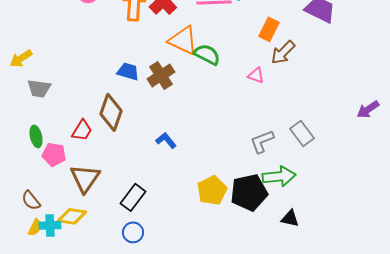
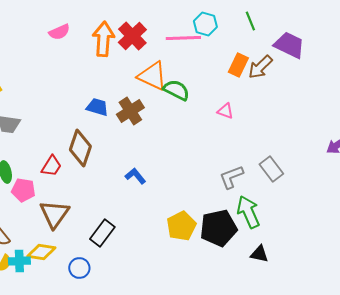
brown arrow: (283, 52) -> (260, 67), moved
green arrow: (279, 176) -> (248, 212), turned -108
blue circle: (133, 232) -> (79, 268), moved

